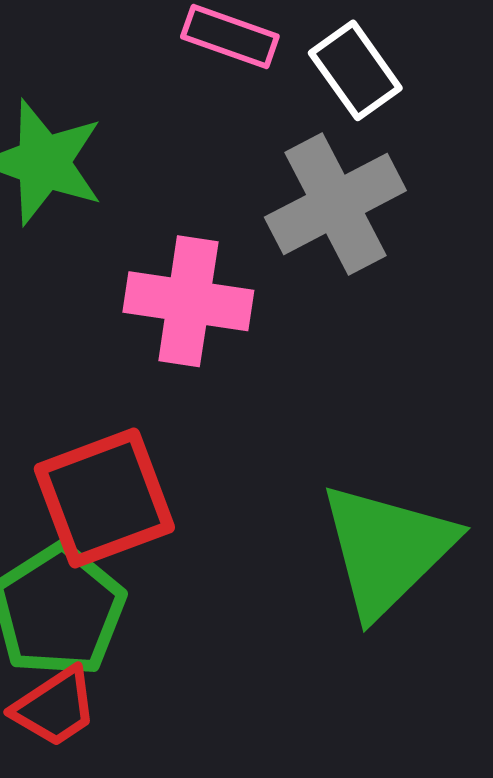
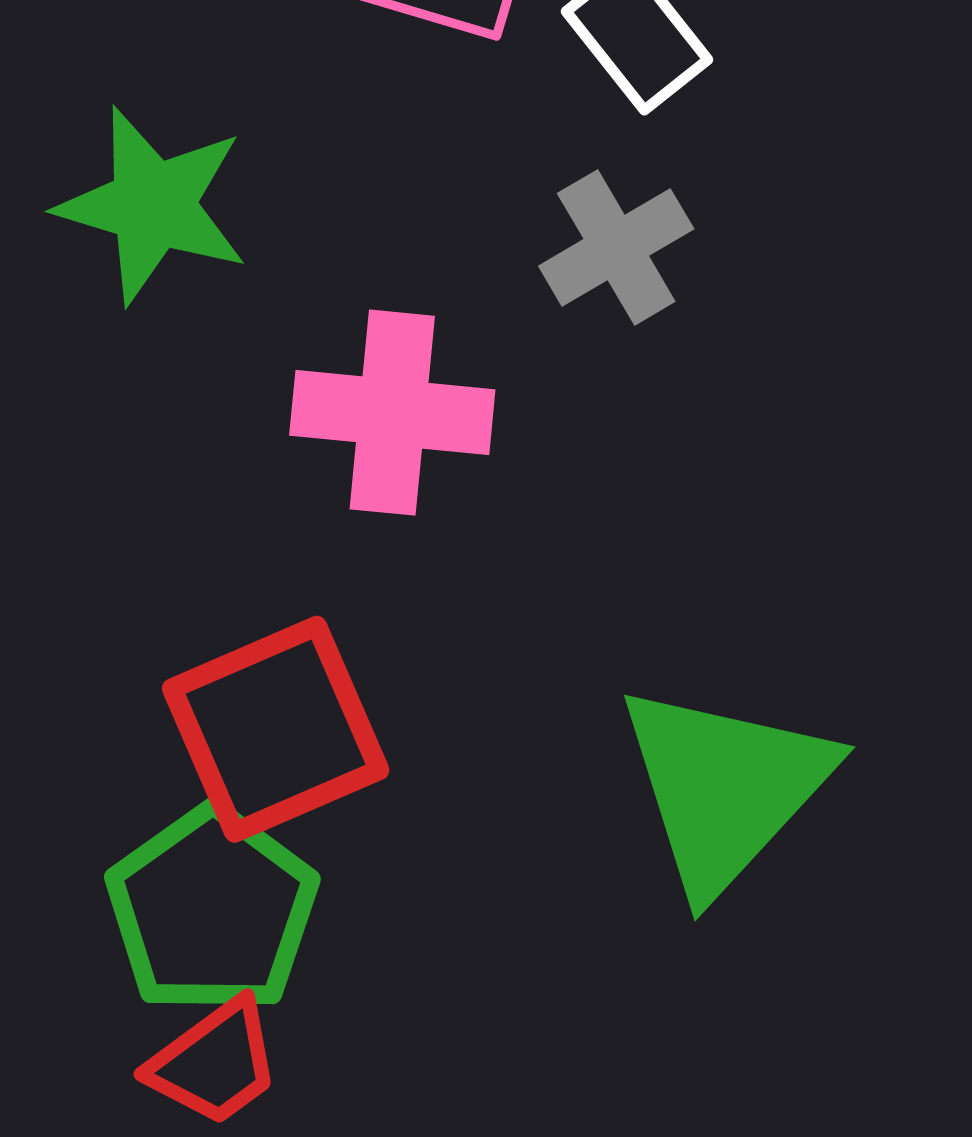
gray cross: (335, 204) -> (616, 247), size x0.7

